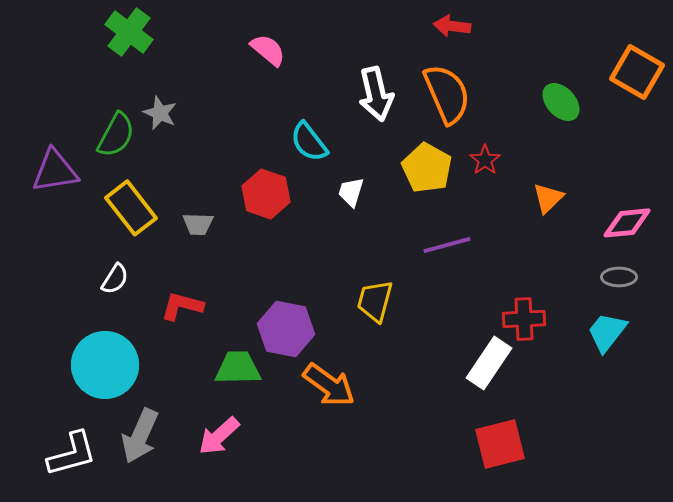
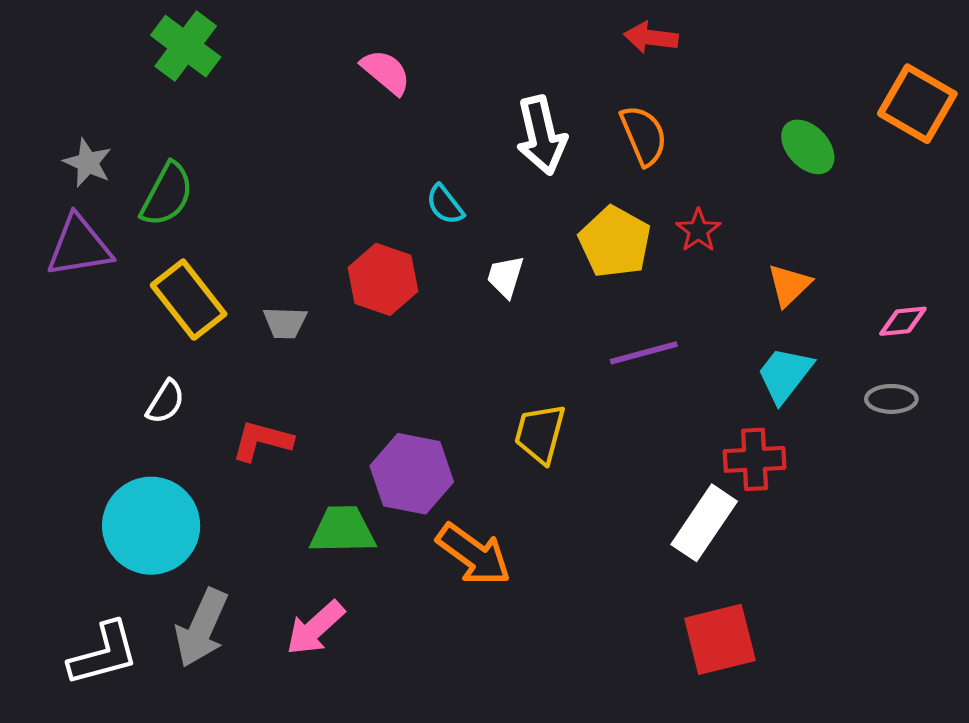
orange semicircle: (447, 94) -> (644, 135), size x0.7
gray star: (160, 113) -> (88, 163), moved
cyan semicircle: (309, 142) -> (445, 205), size x0.7
pink diamond: (627, 223) -> (903, 321), size x0.7
cyan trapezoid: (607, 332) -> (785, 374), moved

